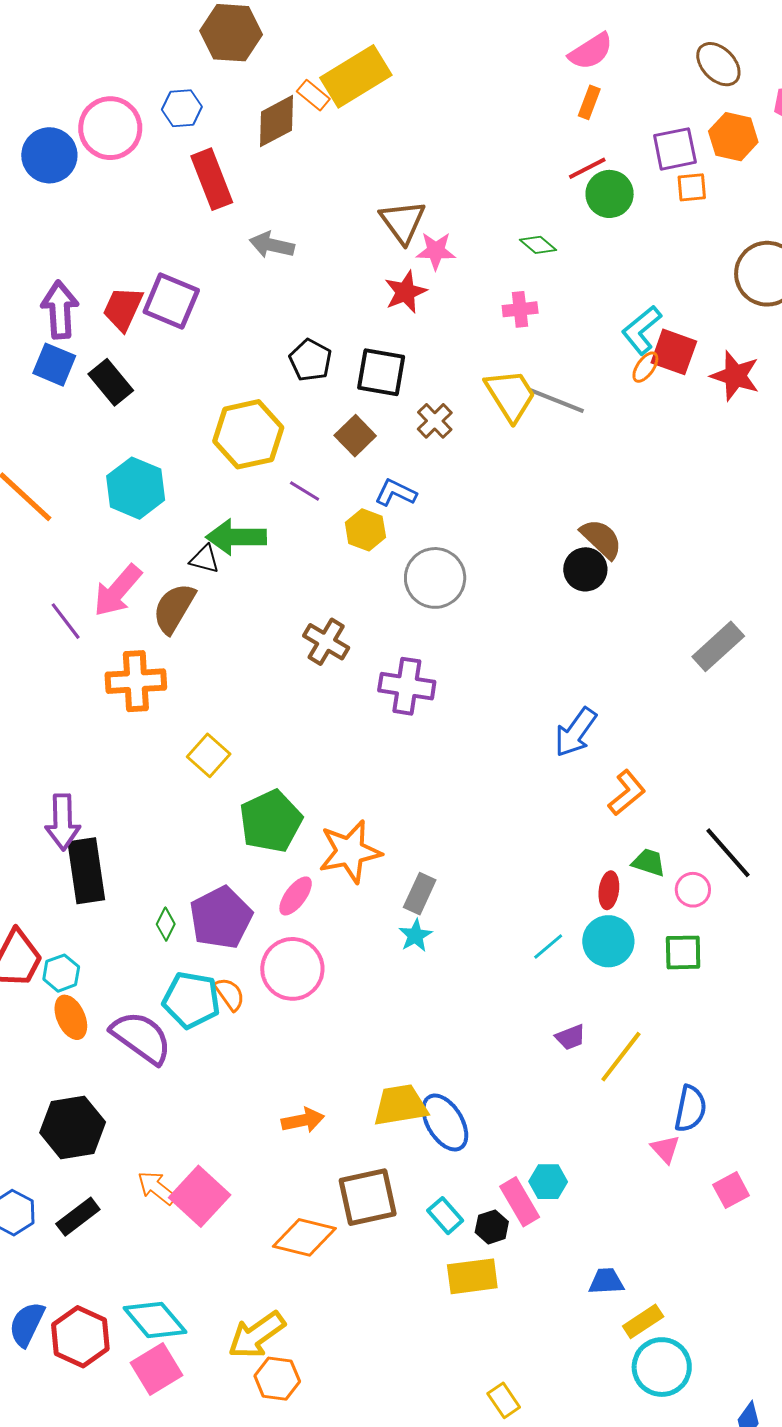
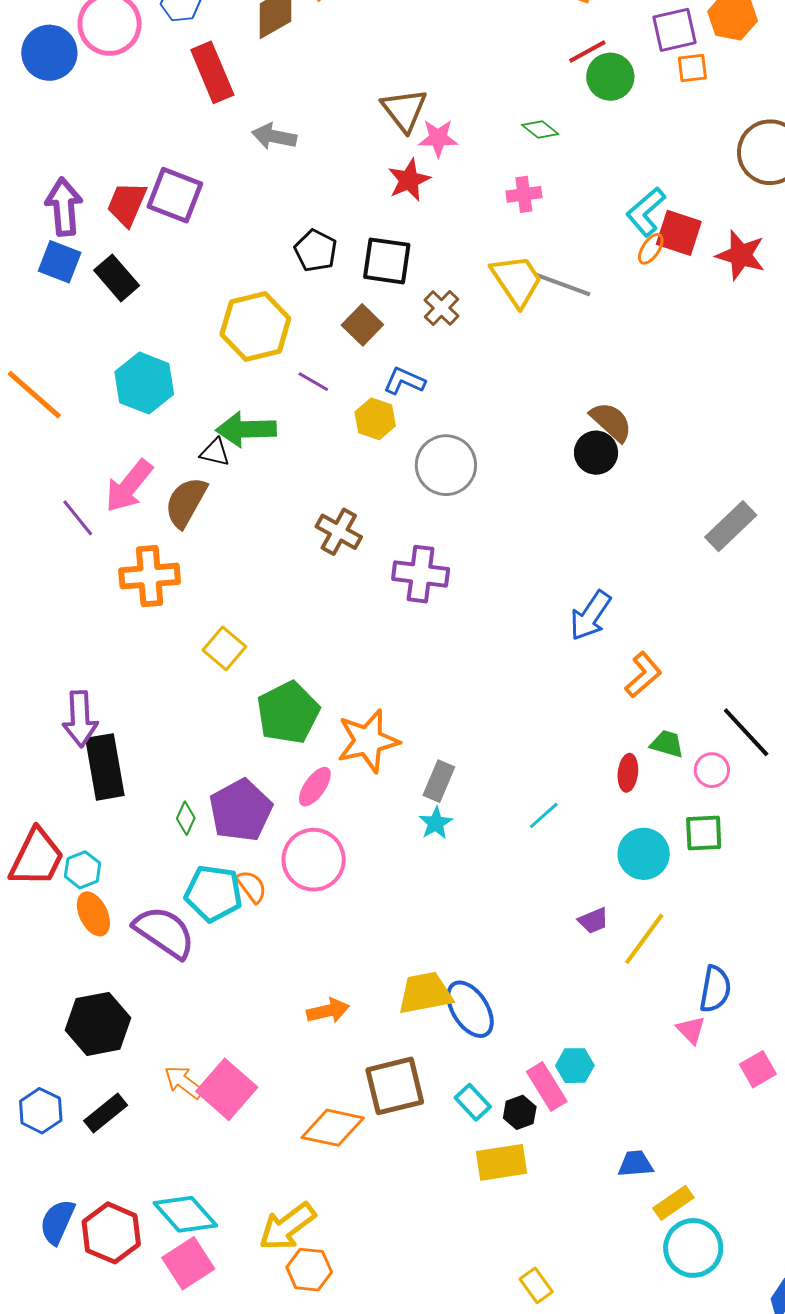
cyan circle: (608, 941) -> (644, 854), moved
cyan line: (548, 946) -> (544, 815), moved

